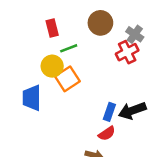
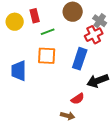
yellow circle: (52, 66) -> (15, 22), moved
orange square: (67, 79) -> (47, 56), turned 36
blue rectangle: (109, 112) -> (80, 59), moved, size x1.5

